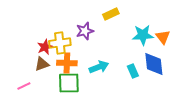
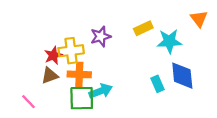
yellow rectangle: (111, 14) -> (143, 28), moved
orange triangle: (163, 37) -> (199, 19), moved
cyan arrow: (99, 67) -> (101, 91), moved
pink line: (24, 86) -> (28, 102), turned 72

